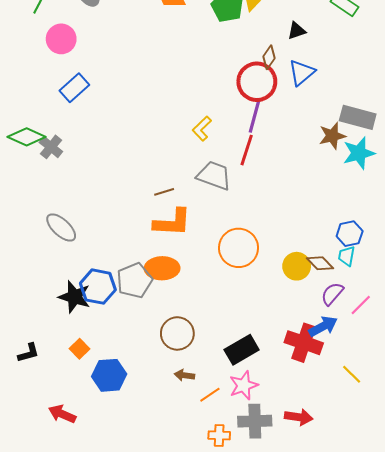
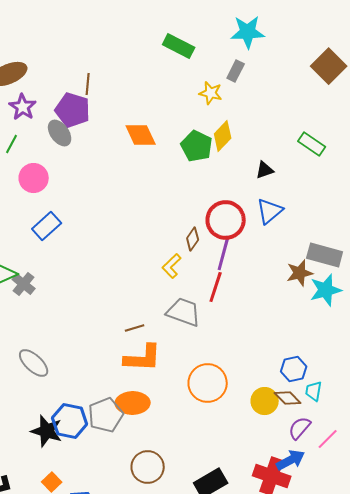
brown diamond: (269, 57) -> (193, 239), moved
blue hexagon: (350, 234) -> (294, 369), moved

